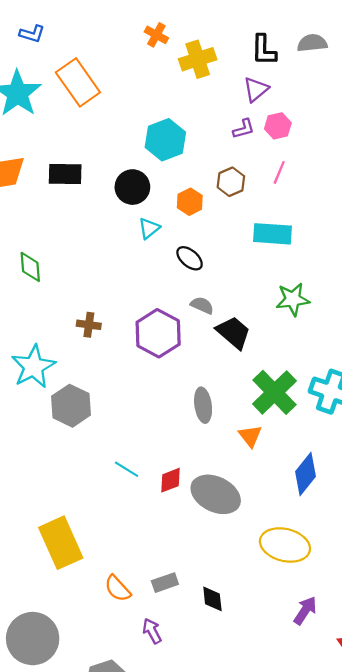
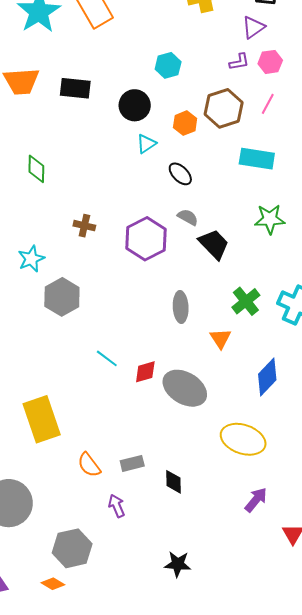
cyan hexagon: (165, 140) -> (168, 65), size x0.7
brown hexagon: (231, 182) -> (224, 108), size x1.5
cyan star: (33, 367) -> (31, 259), size x0.7
green cross: (274, 392) -> (246, 301), size x0.7

